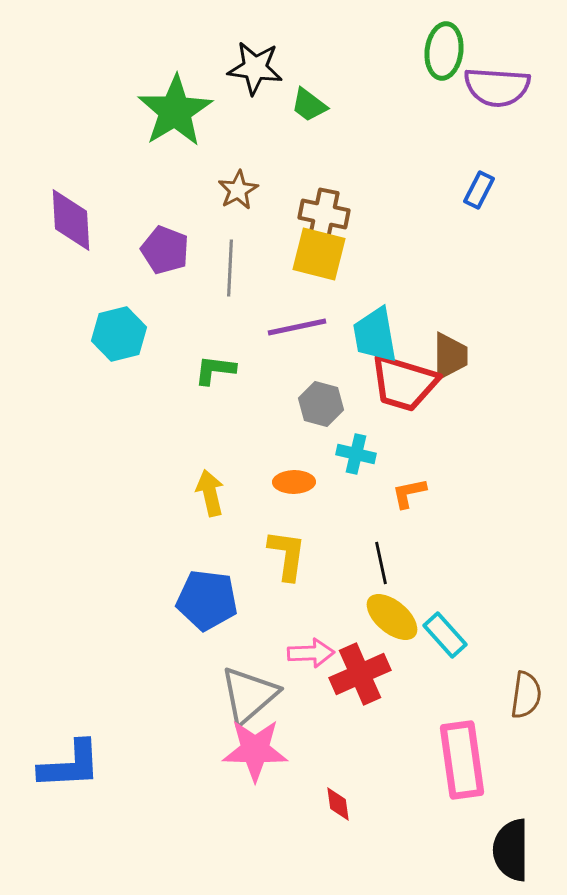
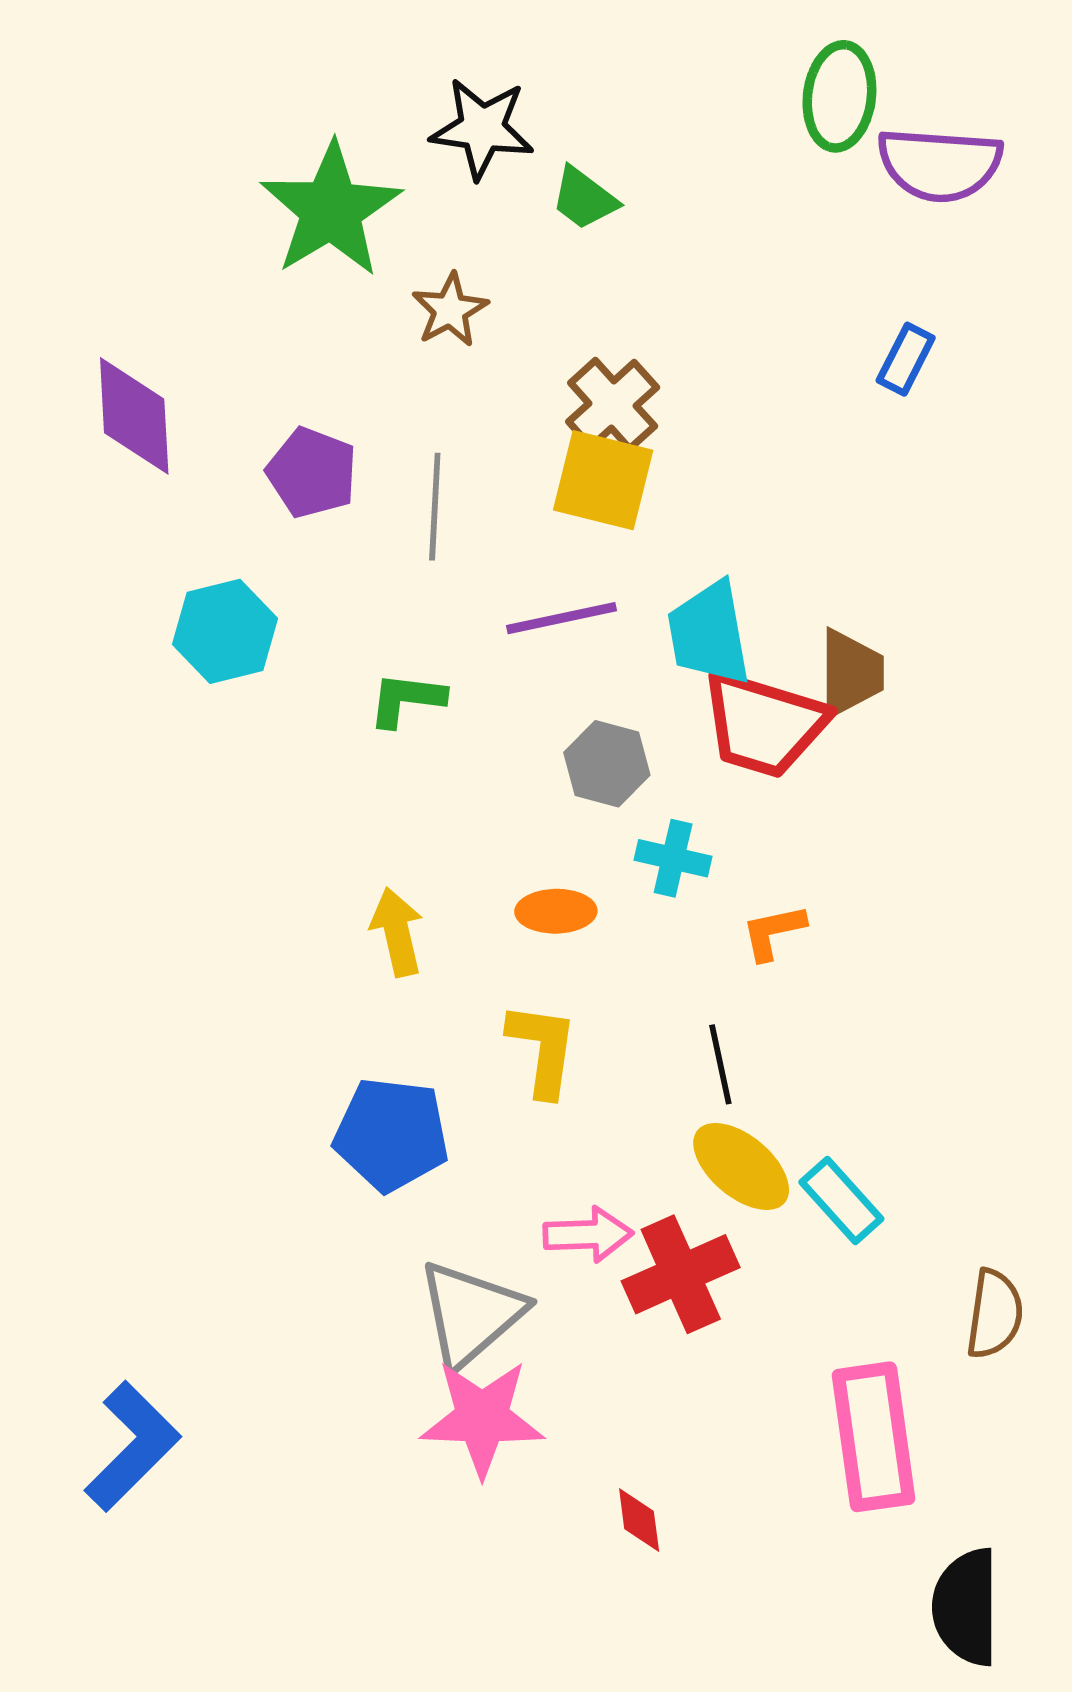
brown star: (238, 190) -> (450, 310), moved
brown cross: (324, 214) -> (613, 405), turned 36
blue L-shape: (70, 765) -> (132, 1446), turned -42

